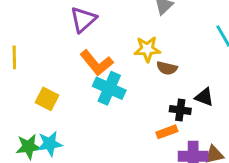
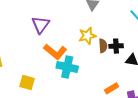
brown semicircle: (167, 68) -> (103, 46), turned -96
black cross: (180, 110) -> (116, 46), moved

